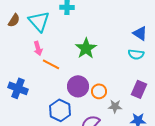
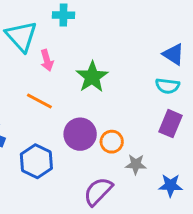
pink arrow: (38, 48) -> (47, 60), moved
purple rectangle: (139, 89) -> (170, 124), moved
blue hexagon: (60, 110) -> (36, 161), moved

